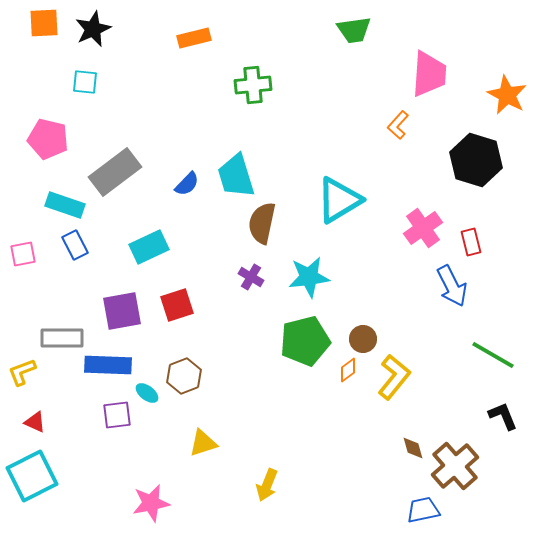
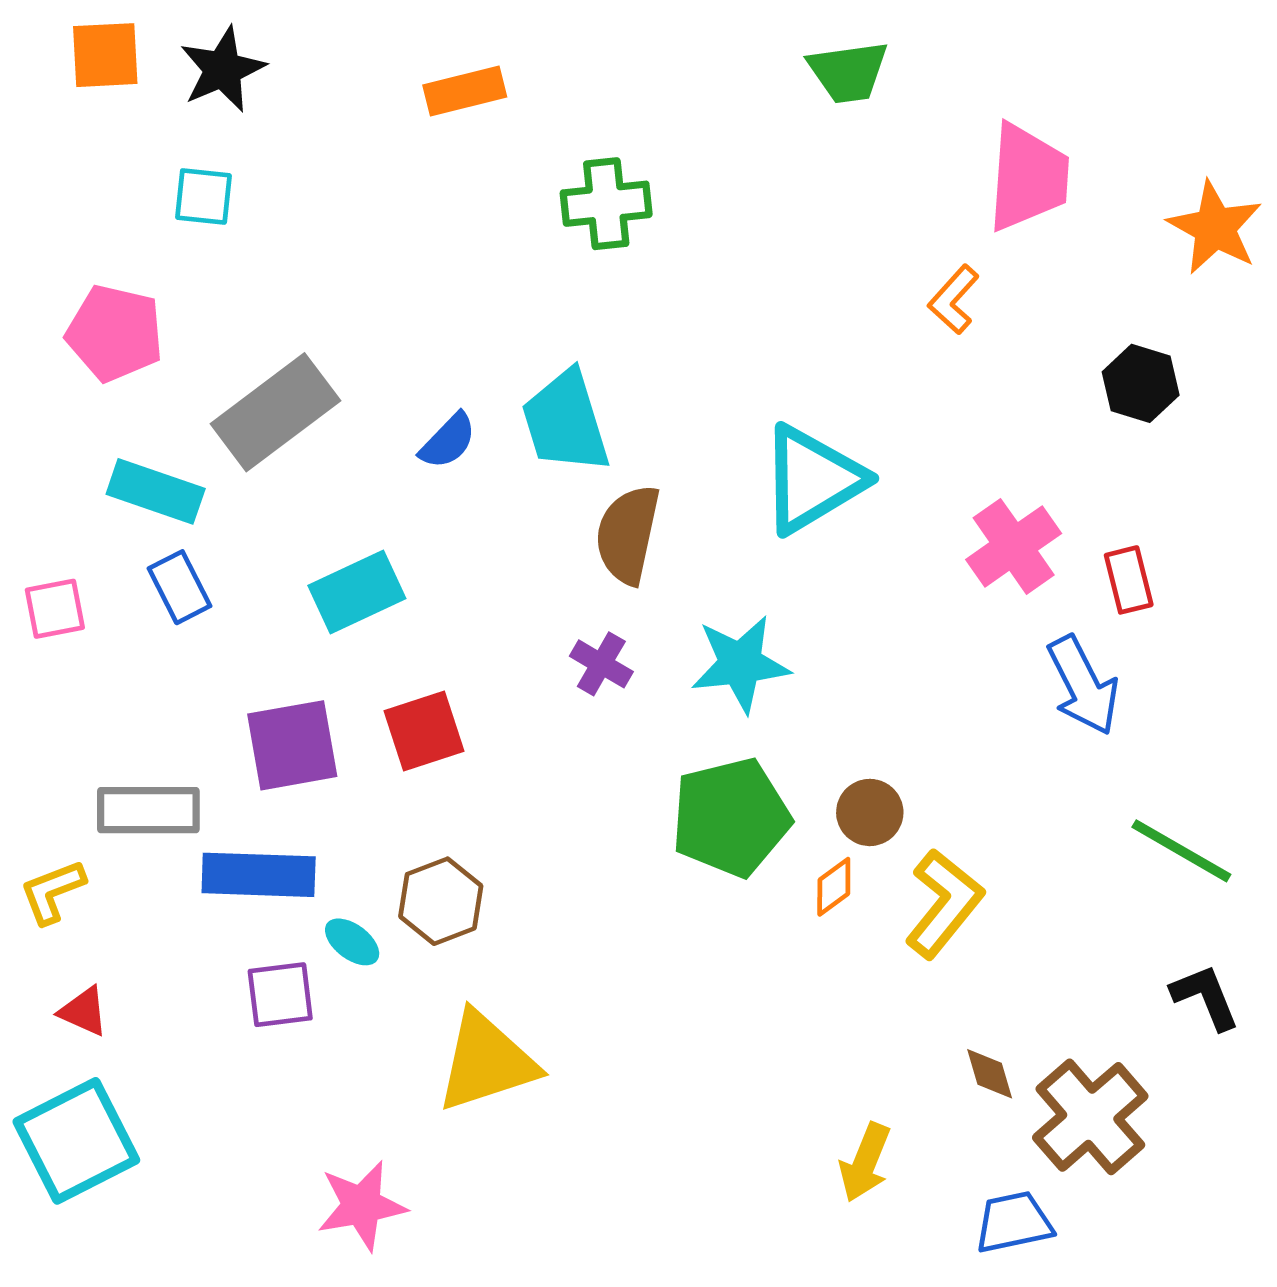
black hexagon: (476, 160) -> (1141, 383), size x0.6
yellow triangle: (203, 443) -> (486, 1062), size x1.6
yellow arrow: (267, 485) -> (865, 1162), moved

